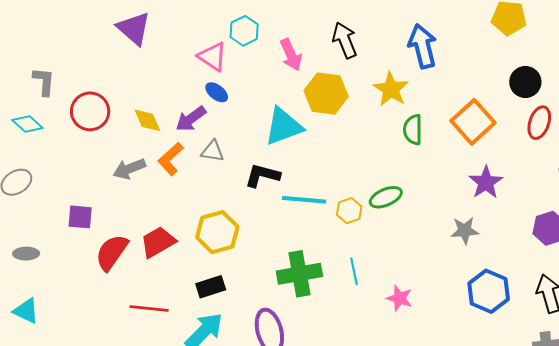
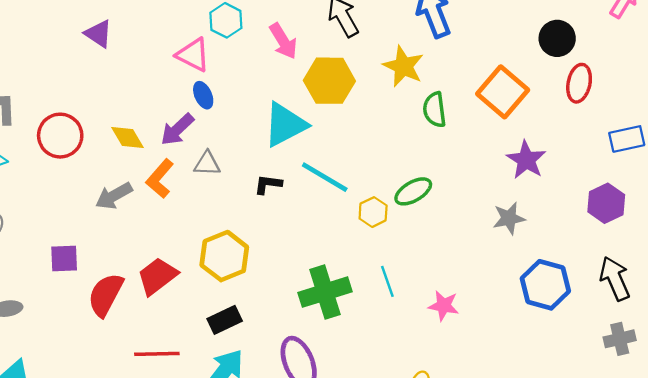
purple triangle: (134, 28) -> (99, 34), size x0.7
blue ellipse: (217, 92) -> (203, 95), turned 35
black L-shape: (262, 175) -> (268, 184), size x0.7
cyan line: (304, 200) -> (325, 177), moved, turned 33

